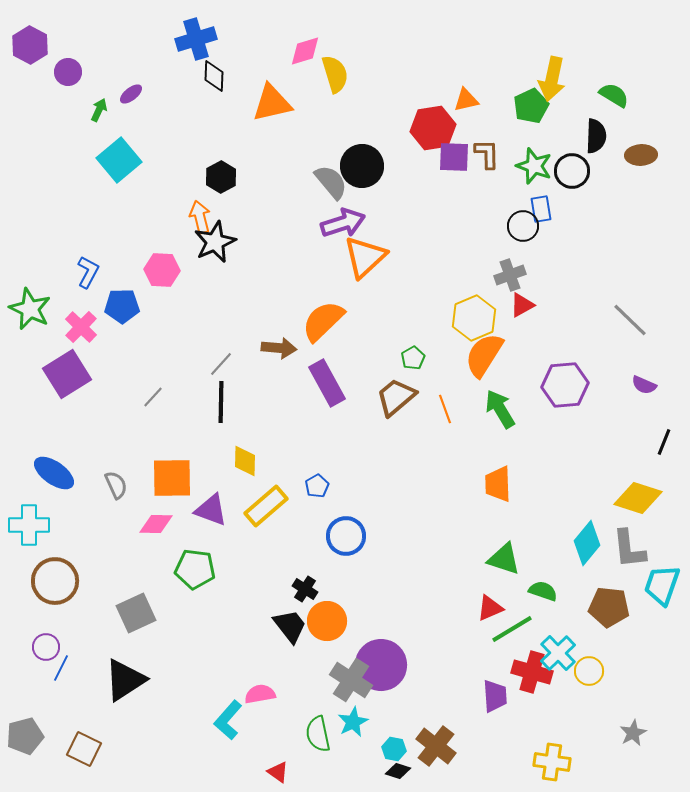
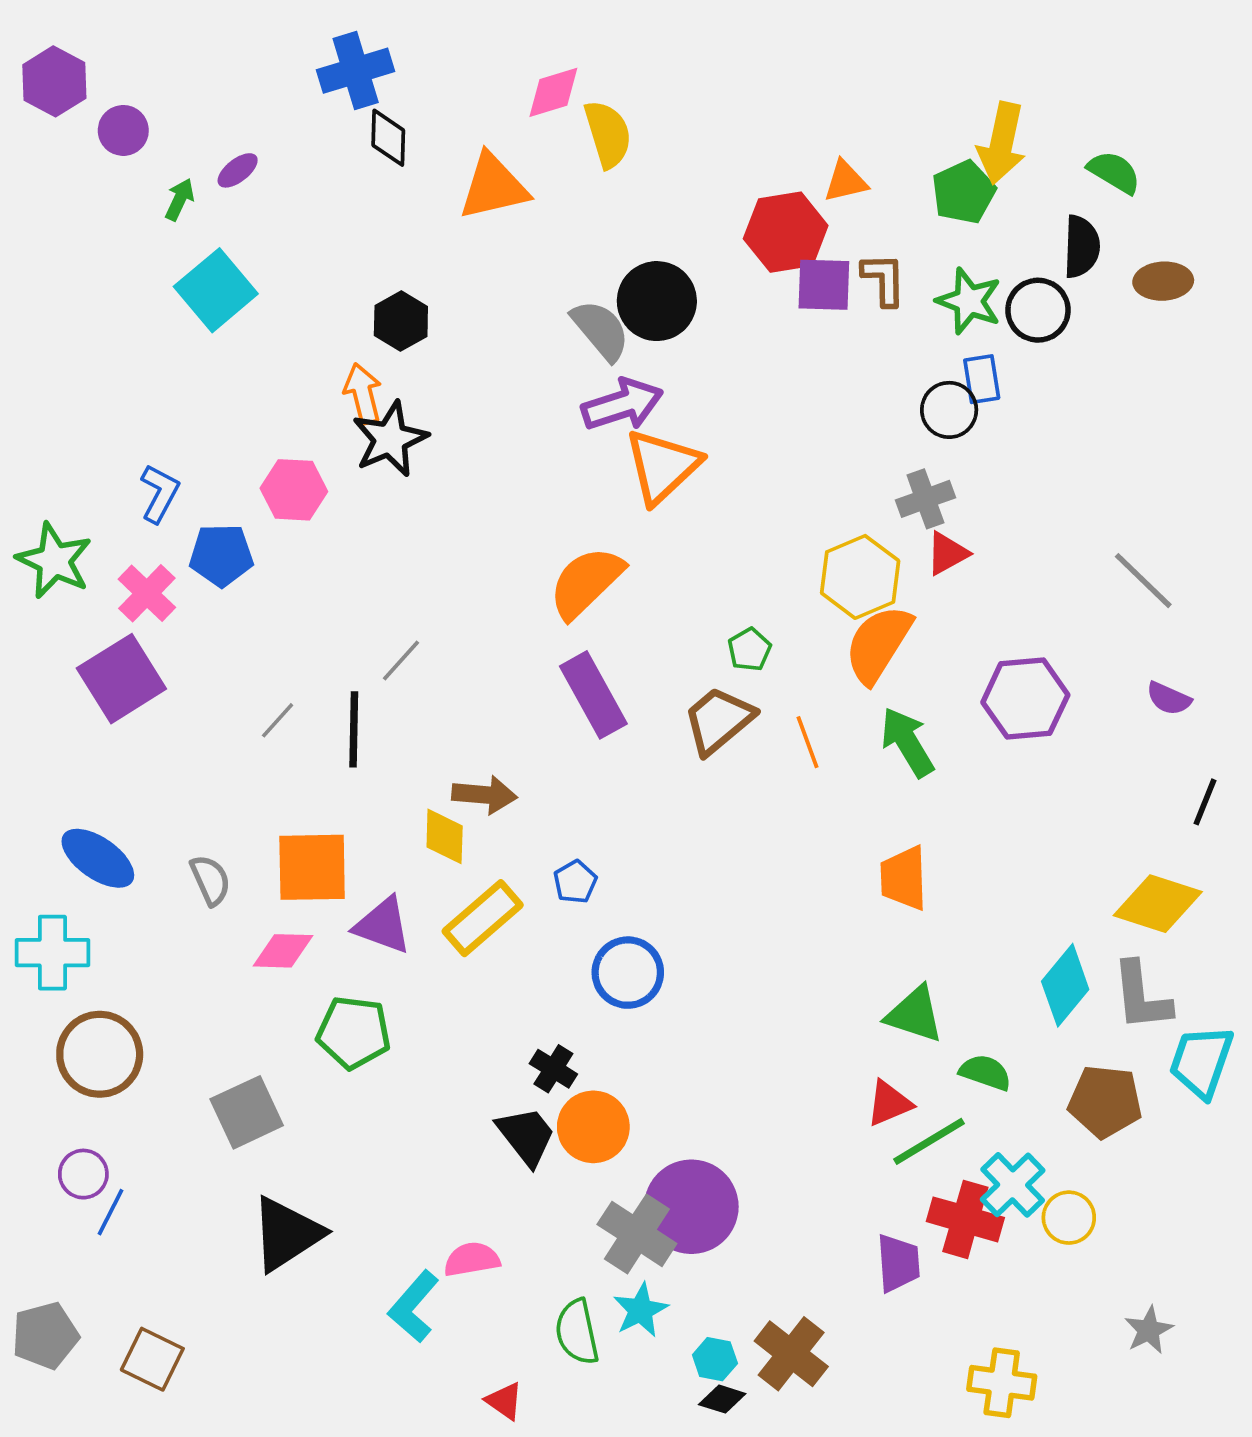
brown arrow: (279, 348) -> (484, 795), moved
black line: (221, 402) -> (354, 729), moved
black triangle: (125, 680) -> (287, 1234), moved

